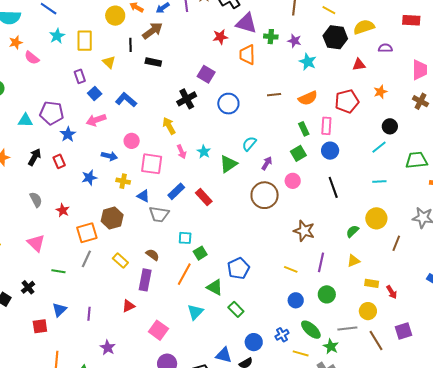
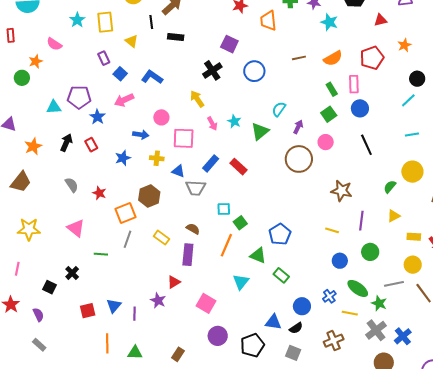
orange star: (16, 42) -> (36, 61), moved
blue triangle: (59, 310) -> (114, 306), moved
purple line: (89, 314) -> (135, 314), moved
purple star: (108, 348) -> (158, 300), moved

